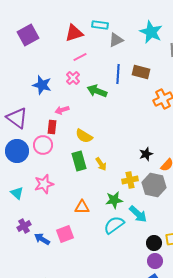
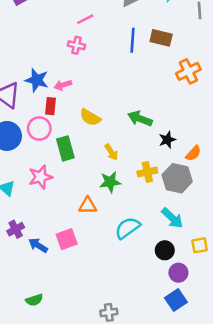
pink cross: (73, 78) -> (77, 45), turned -32
blue star: (42, 85) -> (37, 80), moved
green arrow: (97, 91) -> (140, 119), moved
green rectangle: (79, 161) -> (65, 148), moved
green star: (114, 200) -> (110, 182), moved
cyan arrow: (138, 214) -> (172, 218), moved
black circle: (154, 243) -> (165, 250), moved

